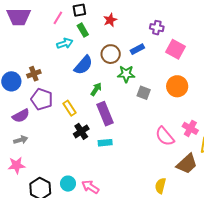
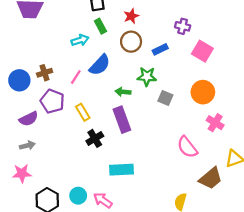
pink line: (58, 18) -> (76, 77), moved
brown circle: (111, 54) -> (131, 42), moved
green arrow: (96, 89) -> (123, 92), moved, turned -120
pink cross: (190, 128) -> (215, 123), moved
cyan rectangle: (105, 143) -> (122, 170), moved, size x1.5

